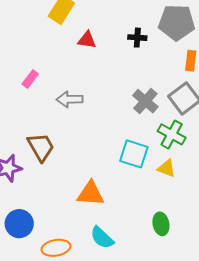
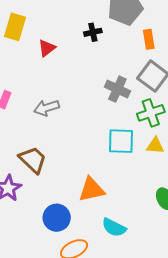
red triangle: (87, 40) -> (47, 48), turned -30
green cross: (172, 134) -> (151, 113), turned -32
blue circle: (19, 224) -> (57, 218), moved

